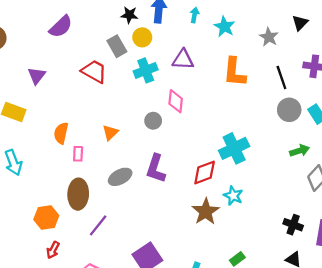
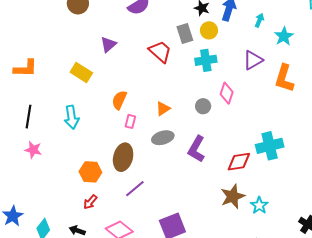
purple triangle: (183, 60) -> (253, 60), moved, turned -45
gray ellipse: (120, 177) -> (163, 138), moved
cyan star: (233, 196) -> (259, 205), moved

